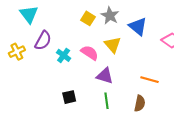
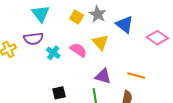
cyan triangle: (29, 14) -> (41, 14), moved
purple semicircle: (43, 41) -> (33, 39), turned 54
purple triangle: (105, 76) -> (103, 76), moved

